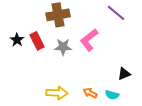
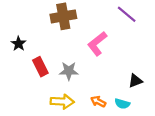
red rectangle: (37, 41) -> (40, 67), moved
gray star: (63, 47) -> (69, 71), moved

